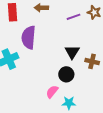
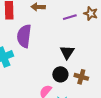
brown cross: (92, 61) -> (81, 77), moved

